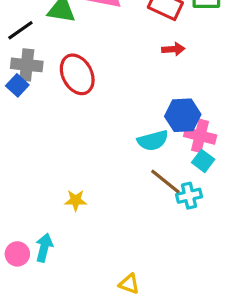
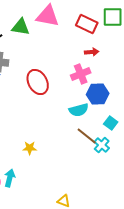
red ellipse: (77, 74) -> (38, 82), moved
pink cross: (200, 136) -> (81, 74), moved, turned -36
cyan cross: (189, 196) -> (102, 145), turned -35

